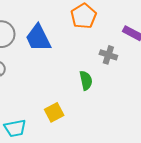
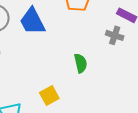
gray cross: (108, 55) -> (115, 35), moved

